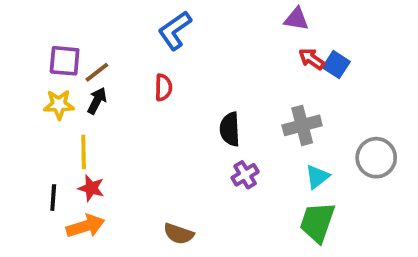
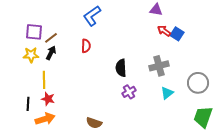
green trapezoid: (317, 222) -> (203, 117), moved

